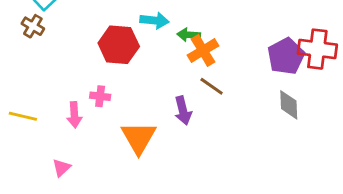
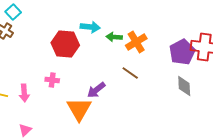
orange cross: (203, 50) -> (136, 42), moved
purple arrow: (183, 111) -> (96, 90), moved, turned 66
pink arrow: (74, 115) -> (24, 93), moved

